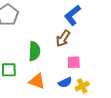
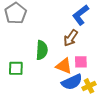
orange triangle: (37, 81) -> (64, 66), moved
blue semicircle: (65, 82) -> (72, 82), size x1.5

